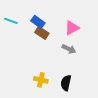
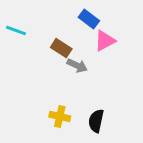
blue rectangle: (38, 22) -> (89, 19), moved
gray arrow: (69, 49) -> (77, 66), moved

